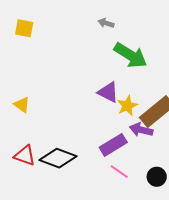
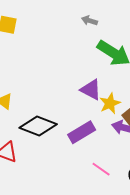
purple rectangle: (113, 145) -> (82, 132), moved
black diamond: (58, 158) -> (38, 126), moved

